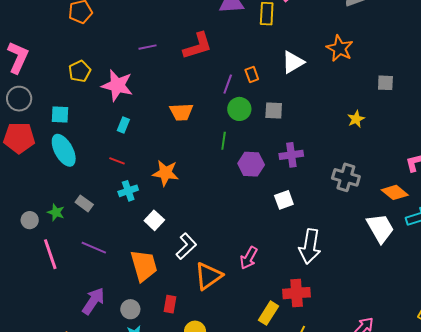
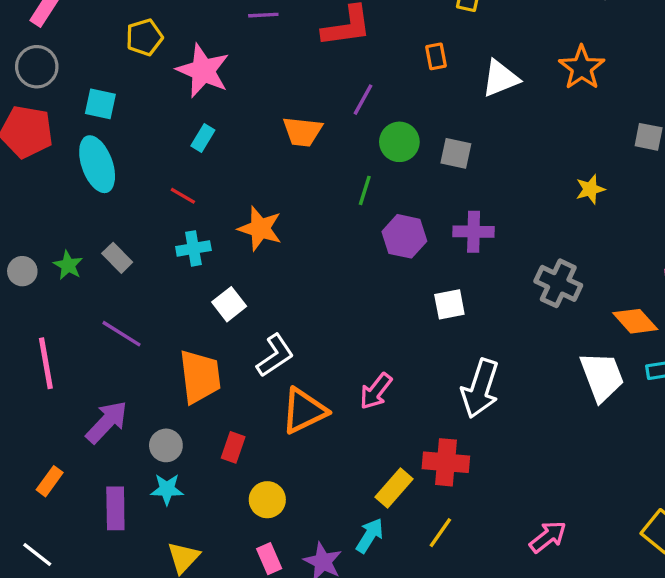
orange rectangle: (252, 75) -> (436, 56), moved
purple line: (228, 84) -> (363, 100), moved
pink line: (50, 254) -> (46, 363), moved

